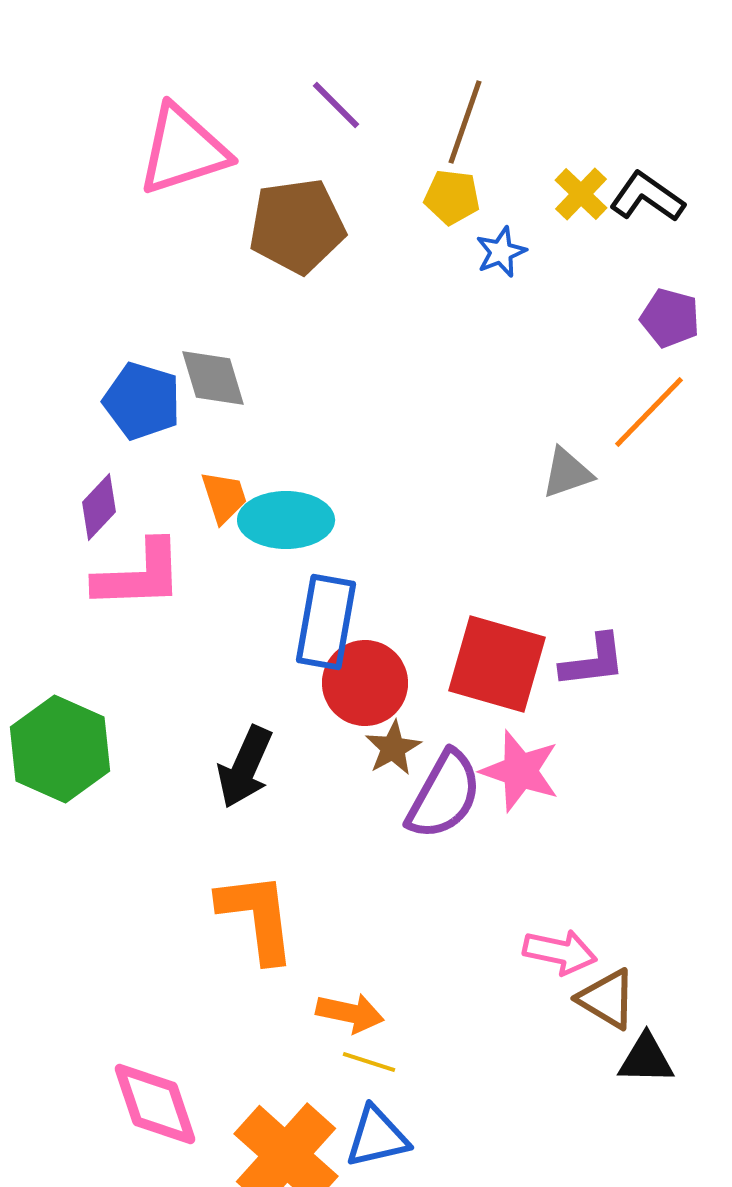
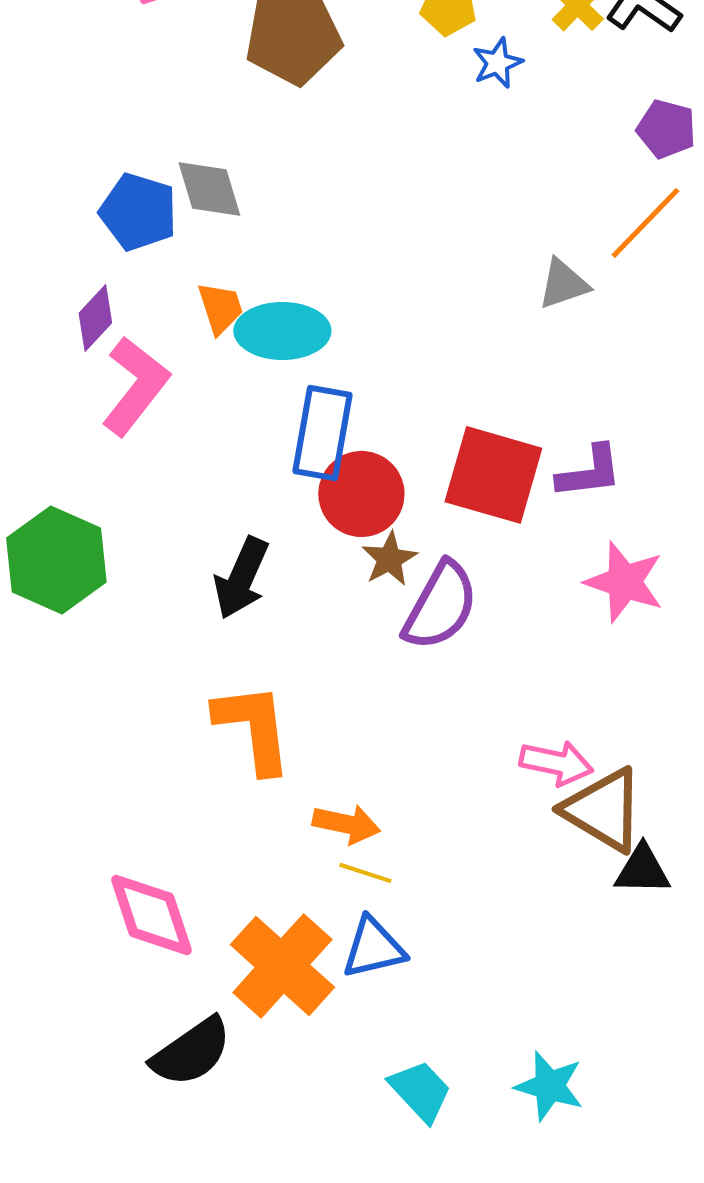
pink L-shape: (139, 575) -> (135, 386), turned -50
pink star: (520, 771) -> (624, 582), moved
brown triangle: (607, 999) -> (603, 810), size x1.4

